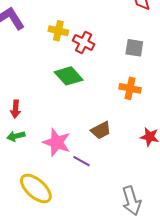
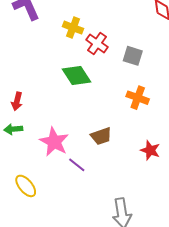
gray square: (134, 48) -> (133, 56), moved
yellow ellipse: (36, 188) -> (26, 186), size x0.7

